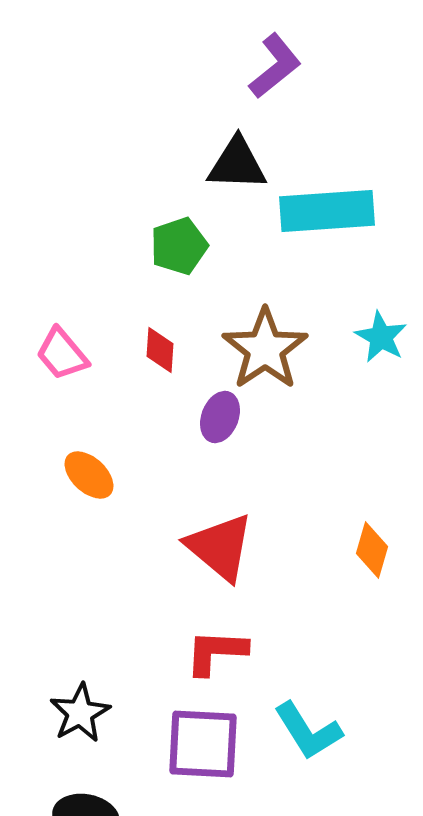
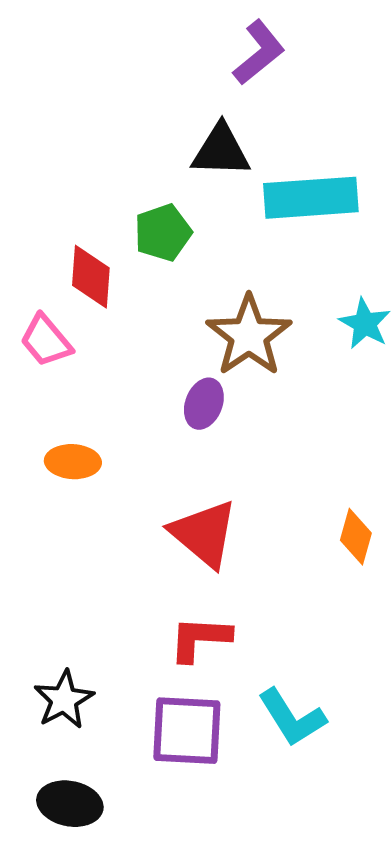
red diamond: (160, 350) -> (91, 277), moved, size x1.4
orange ellipse: (89, 475) -> (73, 462), turned -40

